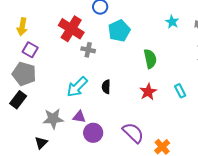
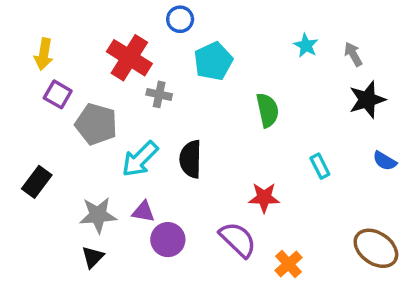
gray pentagon: (24, 74) -> (96, 124), moved
black semicircle: (106, 87) -> (191, 159), size x1.5
red star: (148, 92) -> (264, 198), moved, turned 30
black triangle: (41, 143) -> (93, 257), moved

